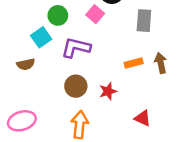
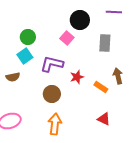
green circle: (58, 15) -> (28, 37), moved
orange rectangle: (134, 63) -> (101, 87), moved, turned 48
red star: (108, 91) -> (77, 77), moved

